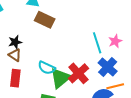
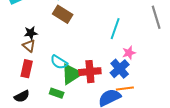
pink star: (115, 41) -> (129, 53), moved
cyan line: (97, 43) -> (115, 29), moved, turned 30
red cross: (78, 73) -> (90, 72), turned 30

